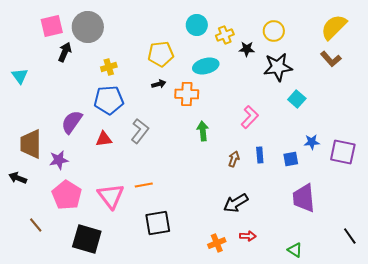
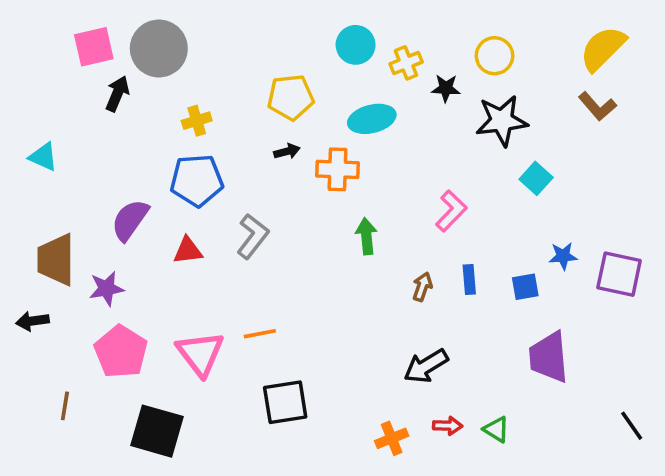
cyan triangle: (20, 76) -> (43, 157), moved, turned -30
black arrow: (18, 178) -> (32, 321), turned -30
brown line: (36, 225) -> (65, 406), turned 49
green triangle: (295, 250) -> (496, 429), moved

